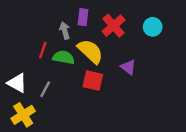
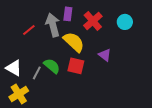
gray arrow: (65, 31) -> (53, 25), size x1.6
red line: (43, 50) -> (29, 30), moved, turned 32
green semicircle: (63, 57) -> (52, 66), moved, turned 30

